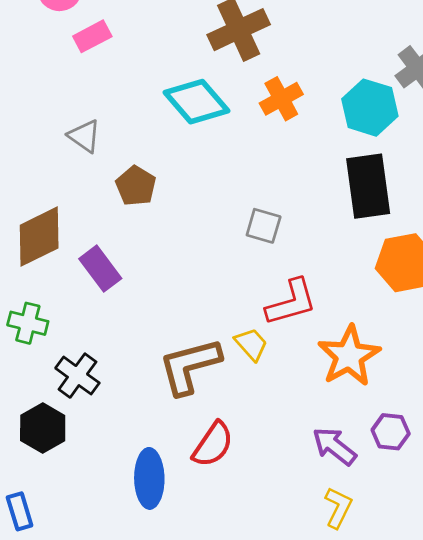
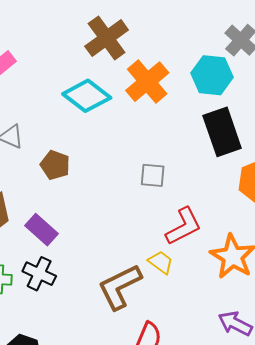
orange cross: (281, 99) -> (147, 82), size x1.4
black cross: (77, 376) -> (39, 274), moved

